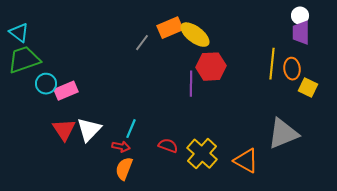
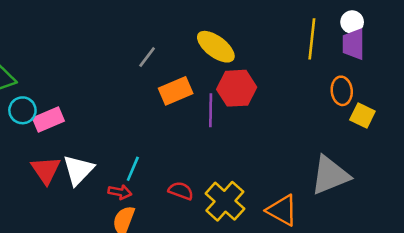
orange rectangle: (170, 28) -> (176, 91), moved
yellow line: (272, 64) -> (312, 39), moved

